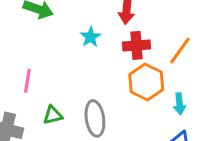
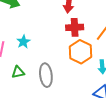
cyan star: (90, 37) -> (23, 42), moved

